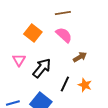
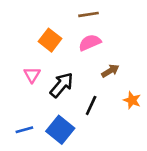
pink semicircle: (64, 35) -> (90, 43), turned -66
orange star: (85, 85) -> (132, 100), moved

